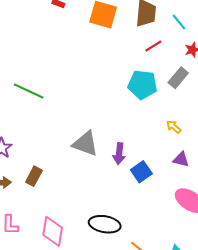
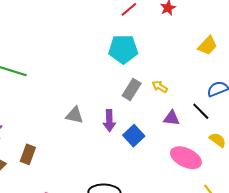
gray rectangle: (178, 78) -> (132, 89), moved
gray triangle: (85, 144) -> (75, 115), size x0.7

